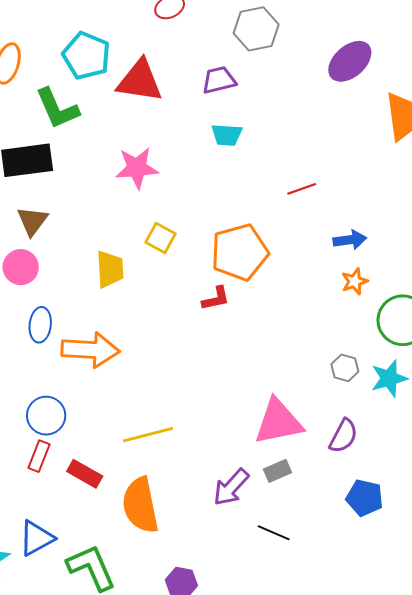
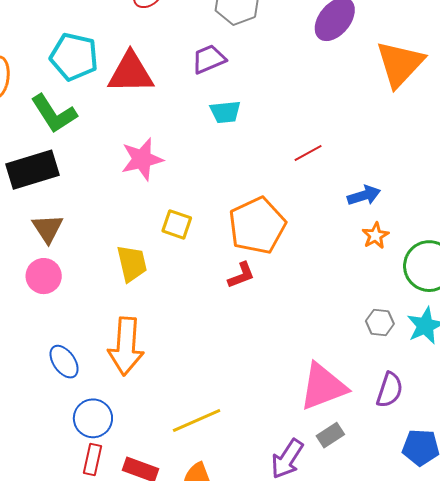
blue ellipse: (40, 325) -> (64, 362), moved, turned -32
orange arrow: (90, 350) -> (126, 346), turned 100

